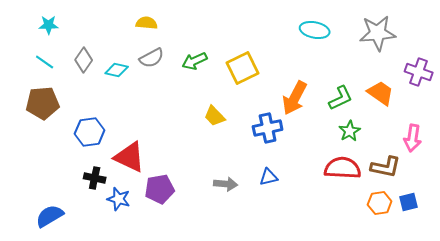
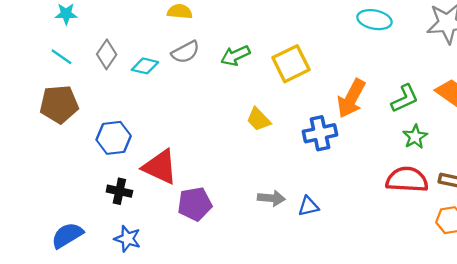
blue triangle: (269, 177) -> (308, 206), moved
blue star: (119, 199) -> (128, 239), moved

